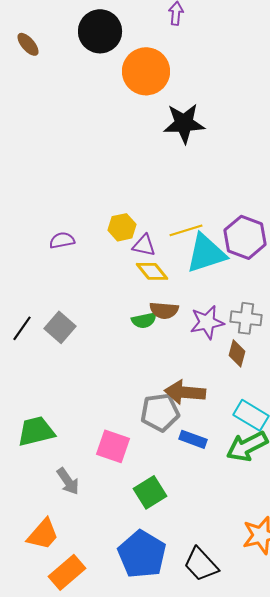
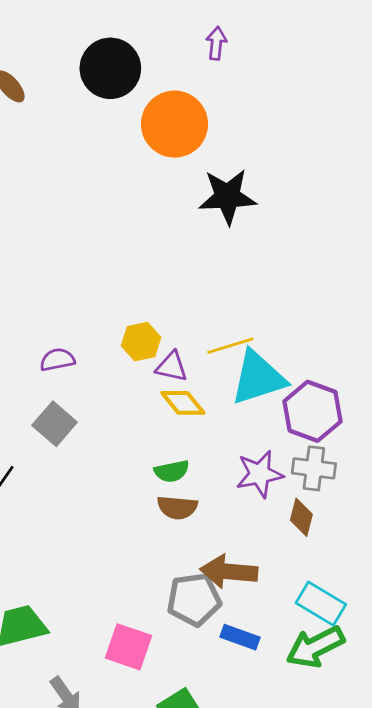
purple hexagon: (245, 237) -> (313, 411), moved
brown semicircle: (164, 310) -> (177, 507), moved
gray square: (60, 327) -> (55, 424), moved

